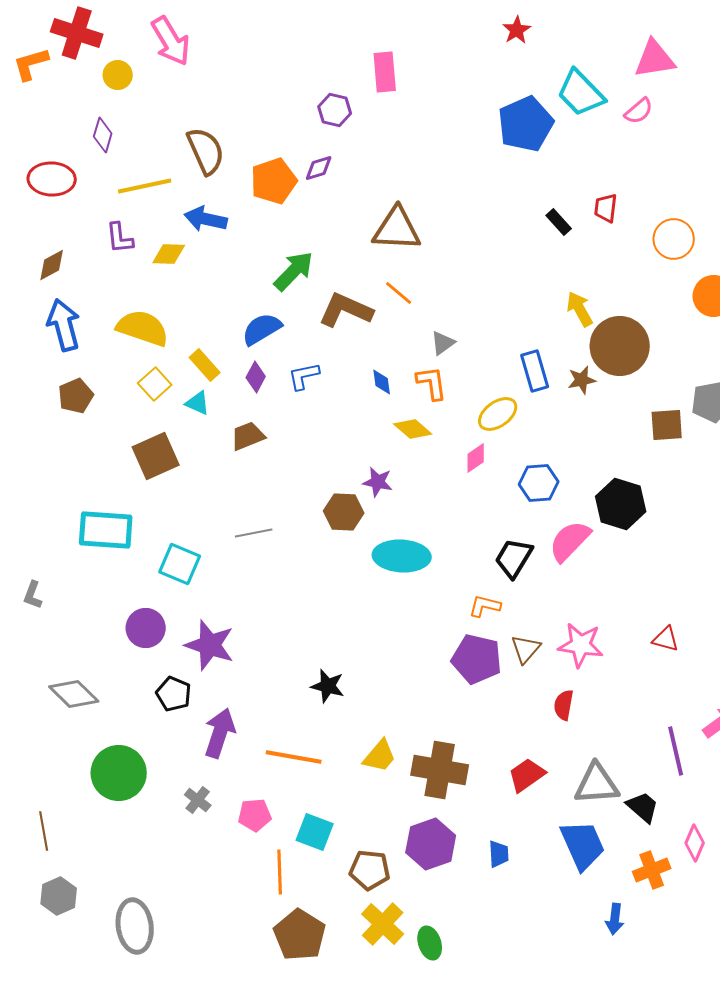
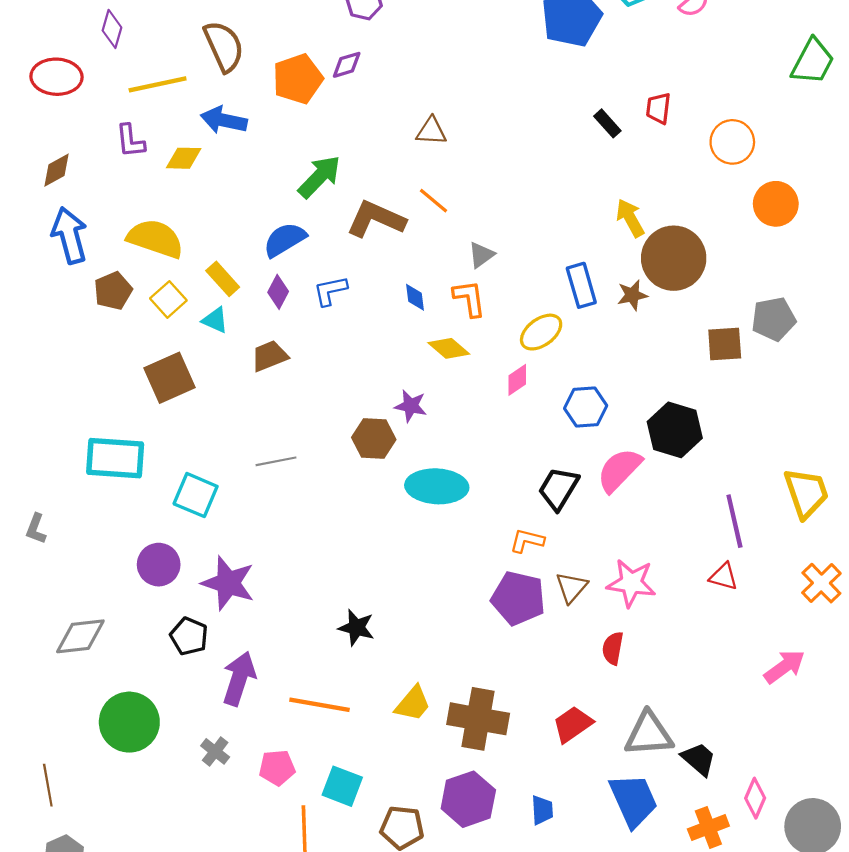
brown triangle: (397, 229) -> (431, 131), size x0.6
brown pentagon: (76, 396) -> (113, 291), moved
gray diamond: (74, 694) -> (80, 636), turned -51
purple line: (676, 751) -> (734, 521), moved

